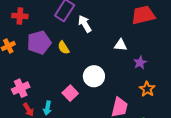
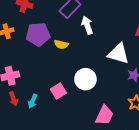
white triangle: (121, 45) -> (118, 54), size x1.6
yellow semicircle: (64, 48) -> (61, 44), turned -56

